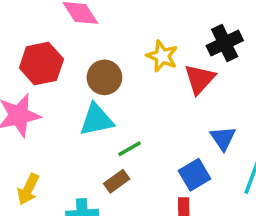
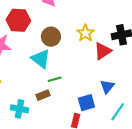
cyan triangle: (97, 120) -> (41, 59), turned 35

